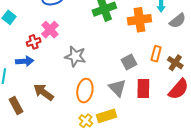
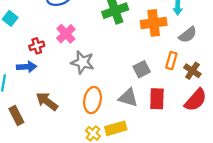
gray semicircle: (178, 21) -> (188, 35), moved
pink cross: (50, 30) -> (66, 34), moved
gray triangle: (117, 88) -> (128, 98), turned -30

